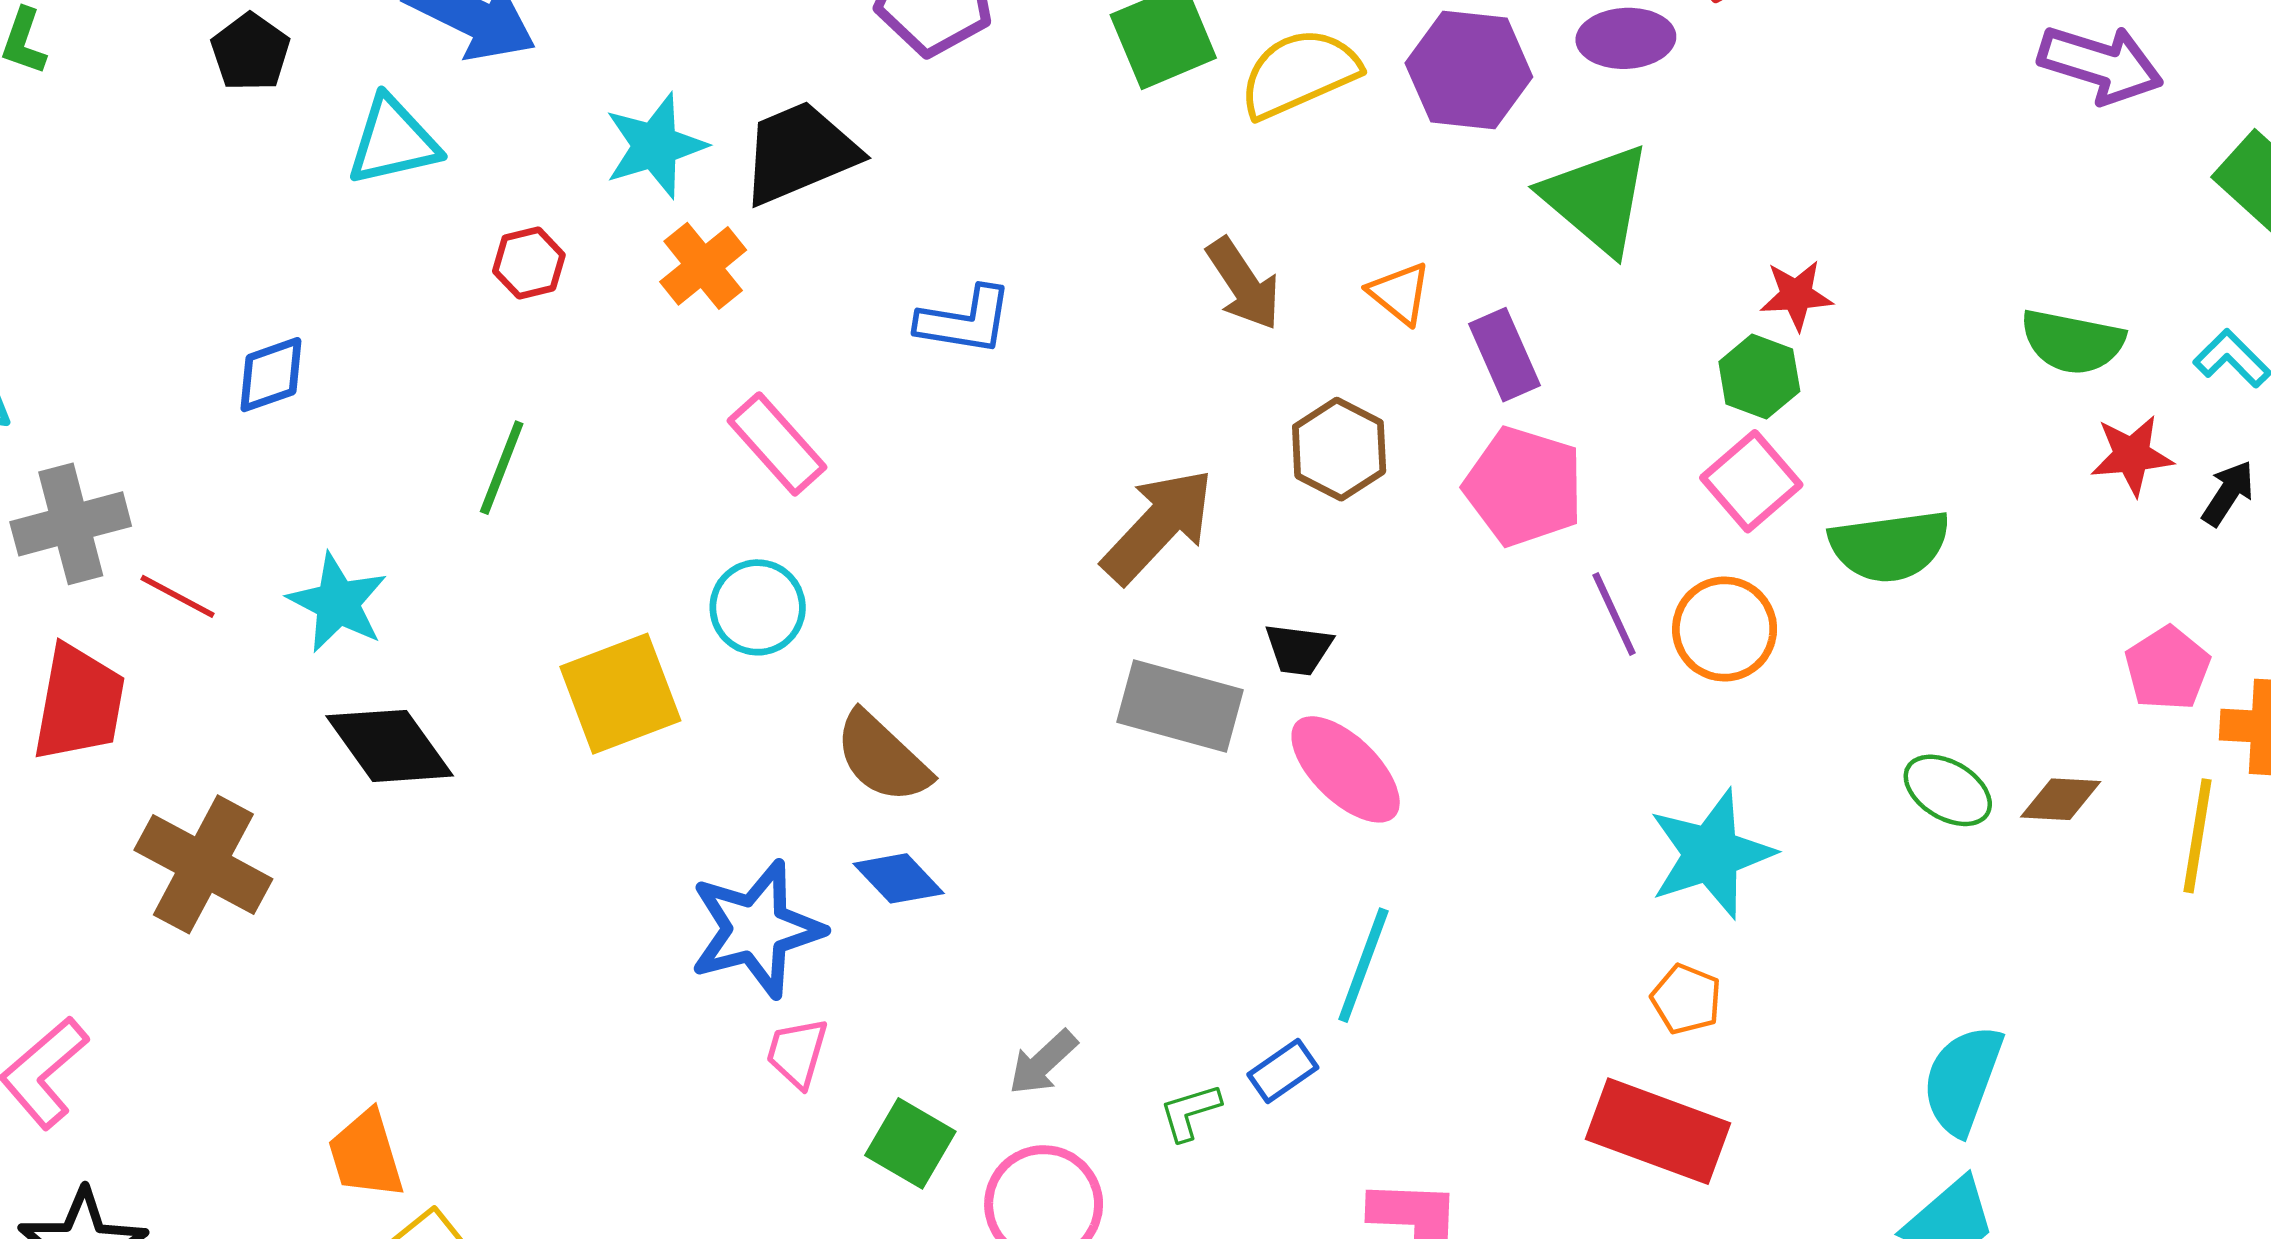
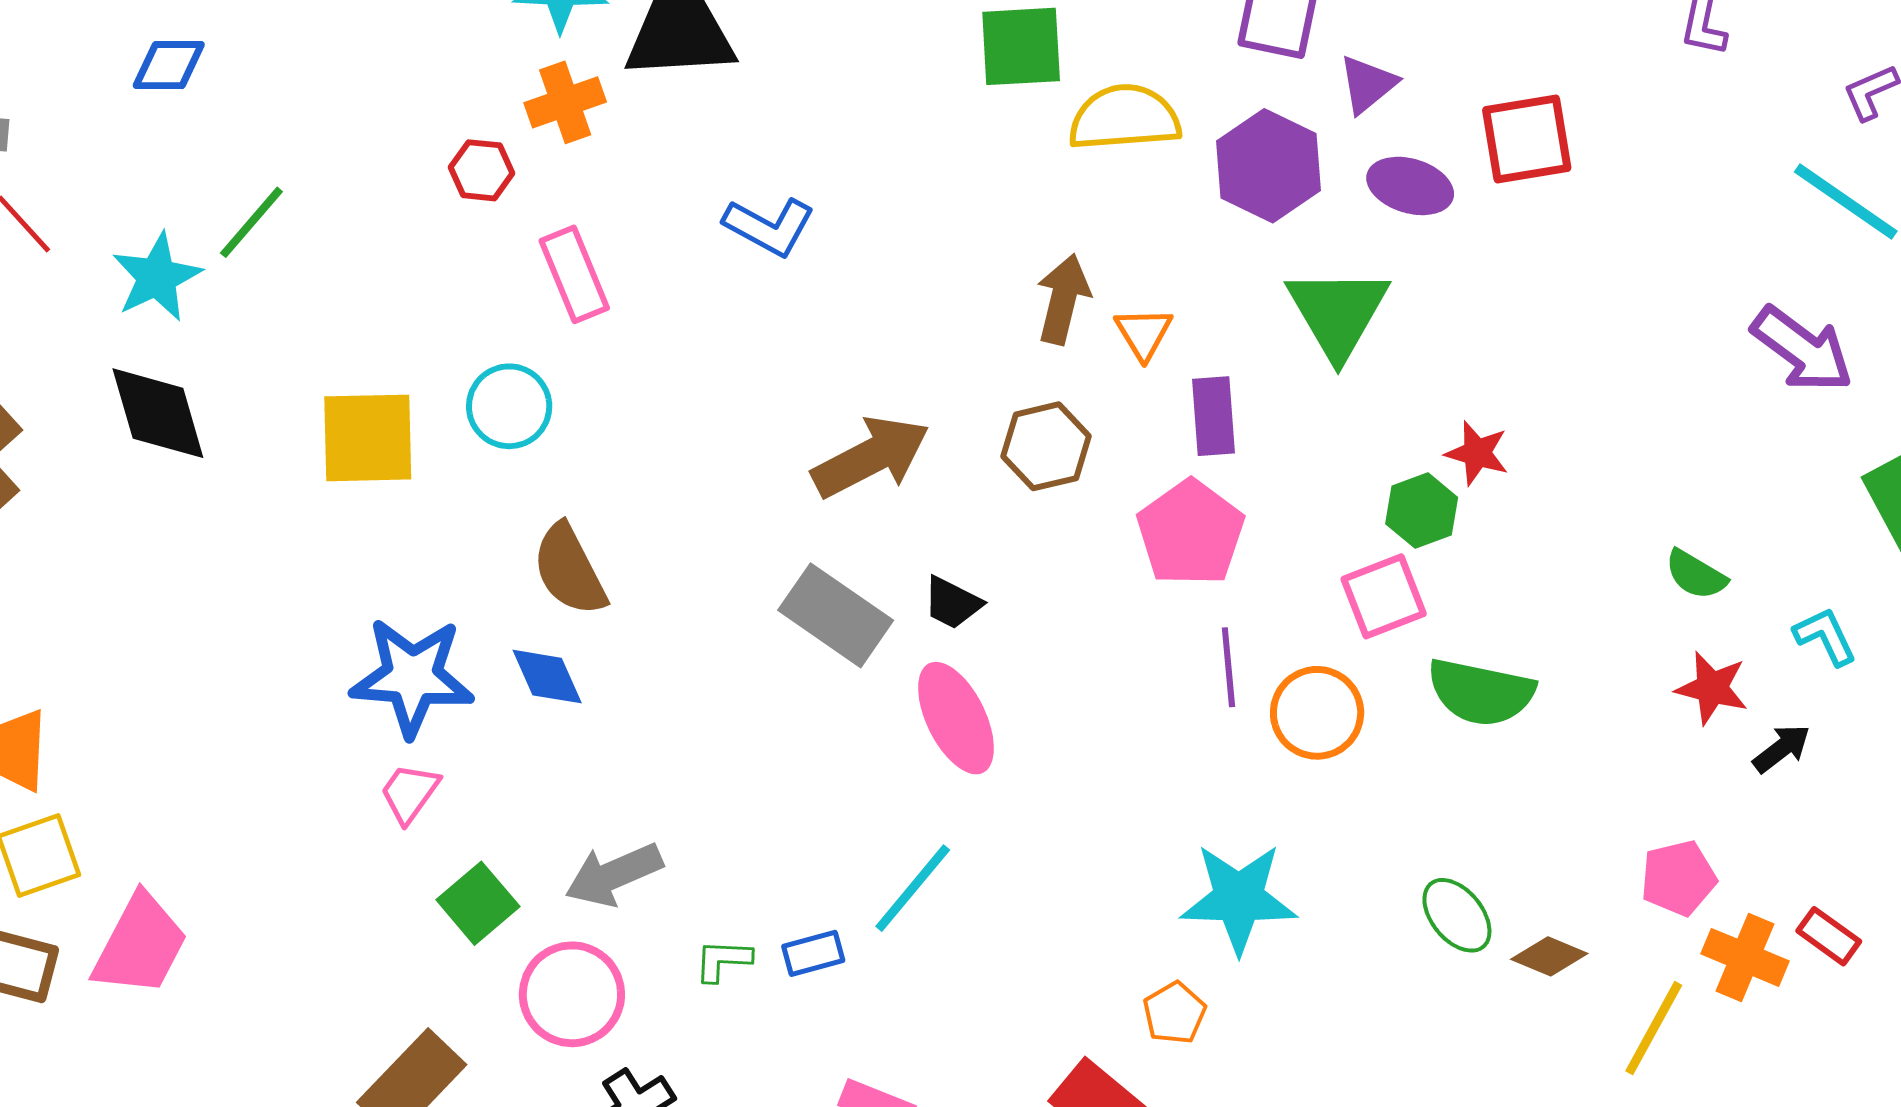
red hexagon: (529, 263) -> (482, 170), moved
brown arrow: (1243, 284) -> (1063, 299), moved, turned -152
green semicircle: (2072, 342) -> (1696, 575), size x0.7
green line: (502, 468) -> (251, 222), moved
gray arrow: (1043, 1063) -> (614, 875), size x1.4

